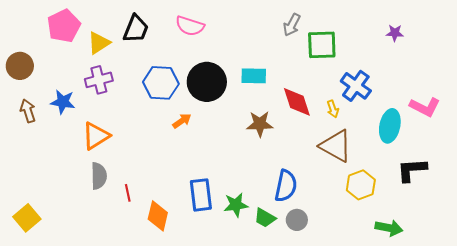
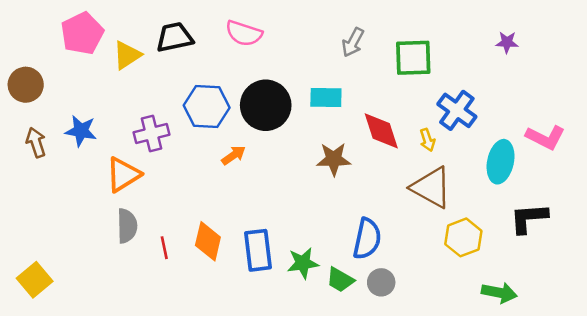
gray arrow: (292, 25) -> (353, 42), moved
black trapezoid: (136, 29) -> (175, 37), turned -124
purple cross: (99, 80) -> (151, 133), moved
orange diamond: (158, 216) -> (208, 241), moved

